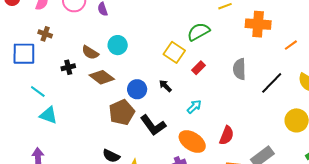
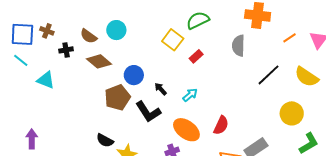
brown cross: (45, 34) -> (47, 31), moved
gray semicircle: (239, 69) -> (238, 46), moved
black arrow: (165, 86) -> (161, 89), moved
cyan line: (38, 92) -> (21, 60), moved
cyan triangle: (48, 115) -> (46, 80), moved

